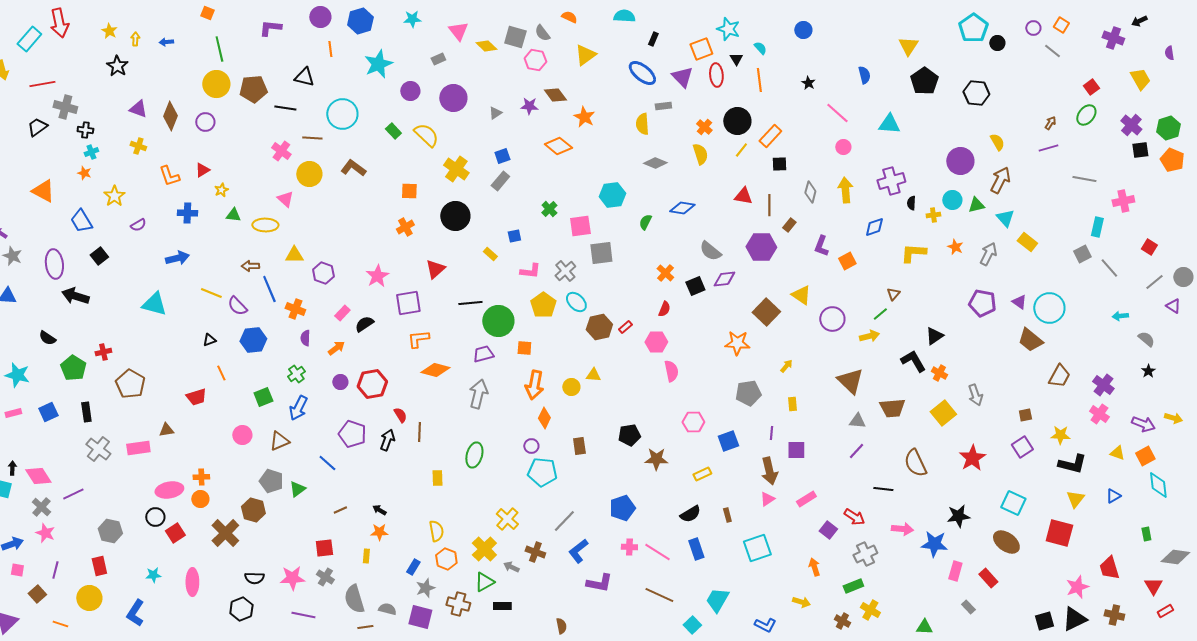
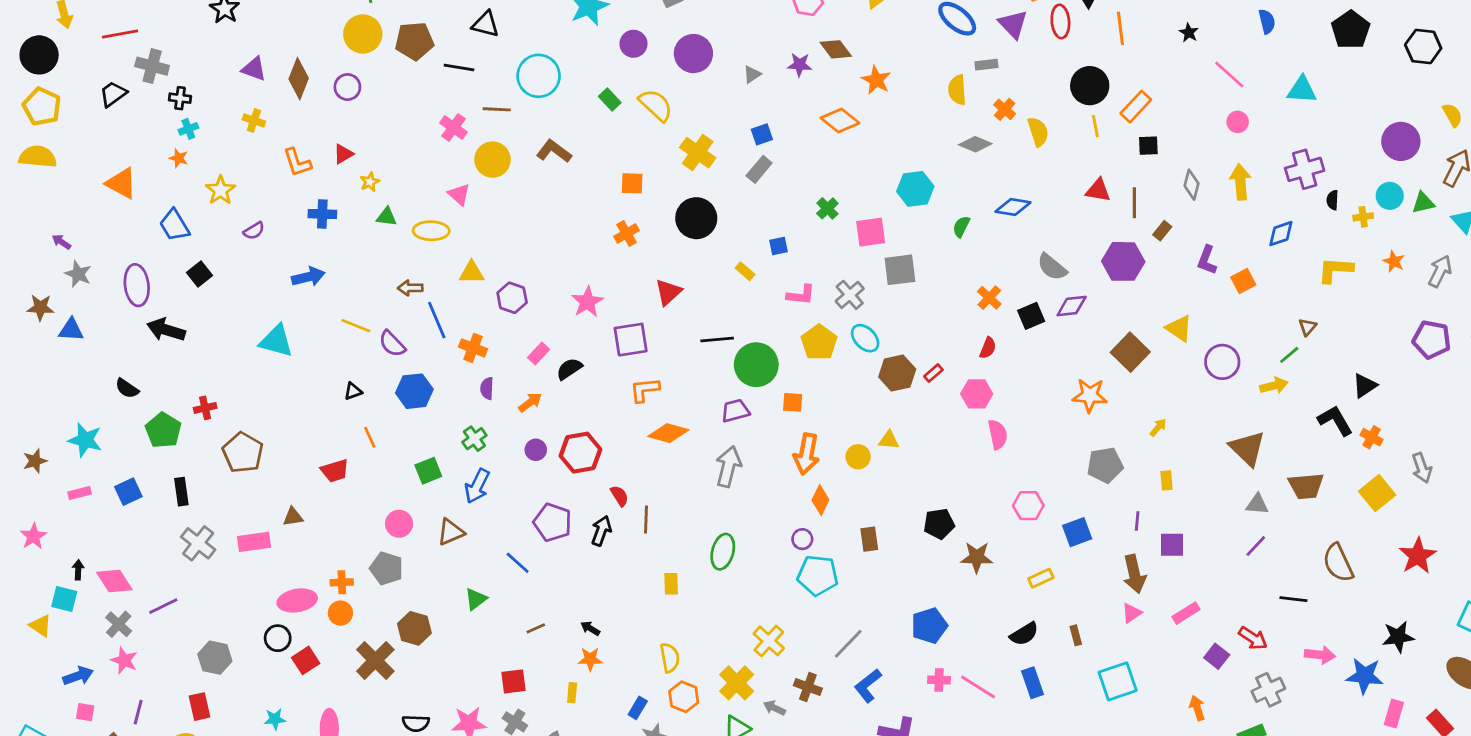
orange cross: (704, 127) -> (1005, 109), moved
yellow line: (741, 150) -> (1095, 126), turned -49
gray pentagon: (271, 481) -> (386, 568), moved

